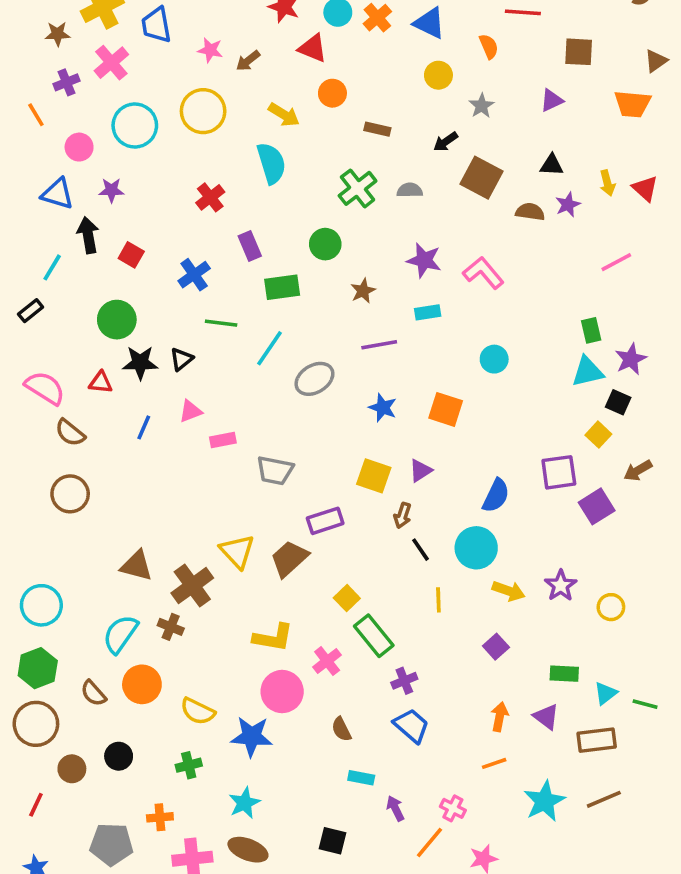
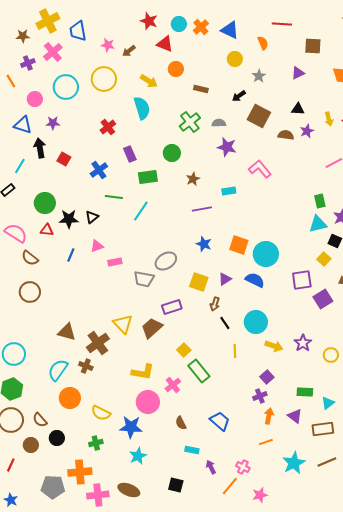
purple star: (424, 260) -> (227, 147), moved
green circle: (117, 320) -> (45, 203), moved
cyan circle: (494, 359) -> (266, 254), moved, size x1.6
gray ellipse: (314, 379) -> (166, 261), moved
blue semicircle: (496, 496) -> (255, 280), moved, turned -90
purple cross: (404, 681) -> (260, 396), moved
brown semicircle: (93, 693) -> (40, 420), moved
cyan star: (244, 803) -> (138, 456), moved
orange cross: (160, 817) -> (80, 472), size x1.6

